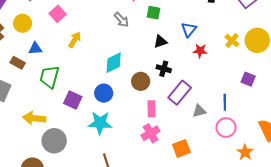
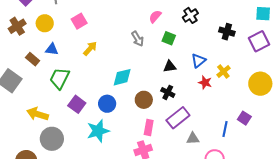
yellow cross: (232, 40) -> (223, 71), moved
blue line: (225, 102) -> (225, 129), moved
cyan star: (100, 123) -> (98, 131), turned -30

